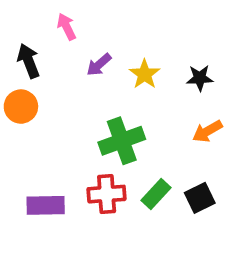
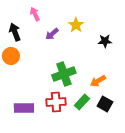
yellow star: (145, 74) -> (76, 25), moved
orange arrow: (207, 131) -> (98, 81), moved
black square: (200, 198) -> (105, 104), turned -35

